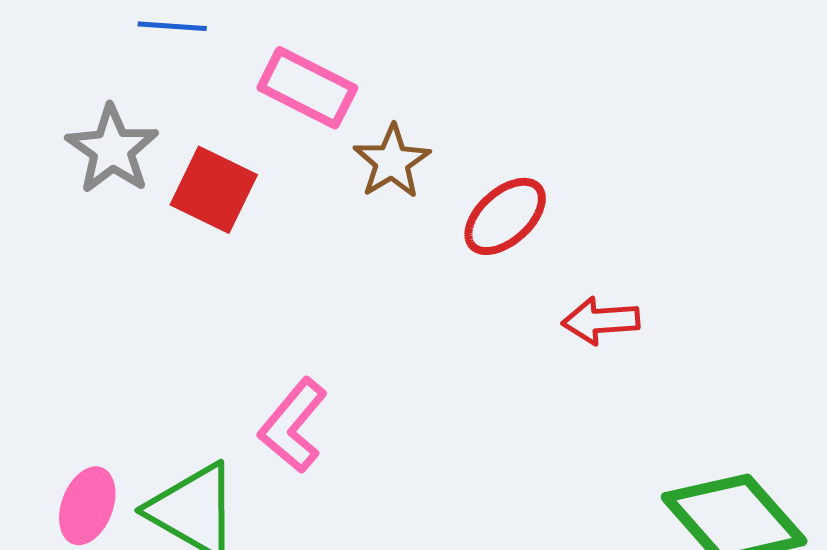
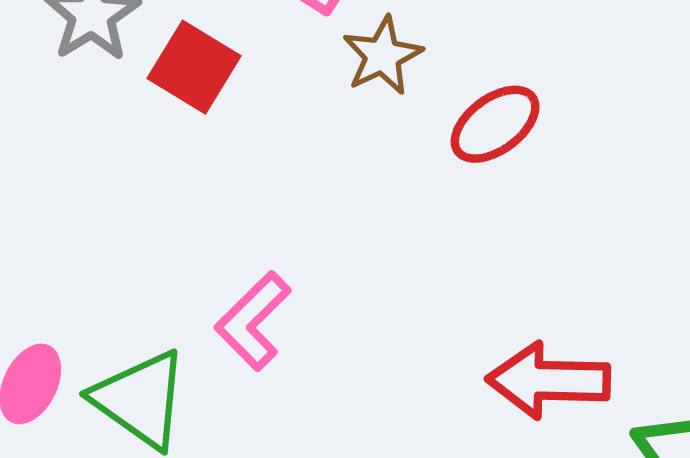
red arrow: (601, 321) -> (548, 380), moved, size x1.5

